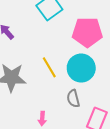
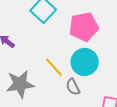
gray semicircle: (73, 99) -> (73, 87), moved

